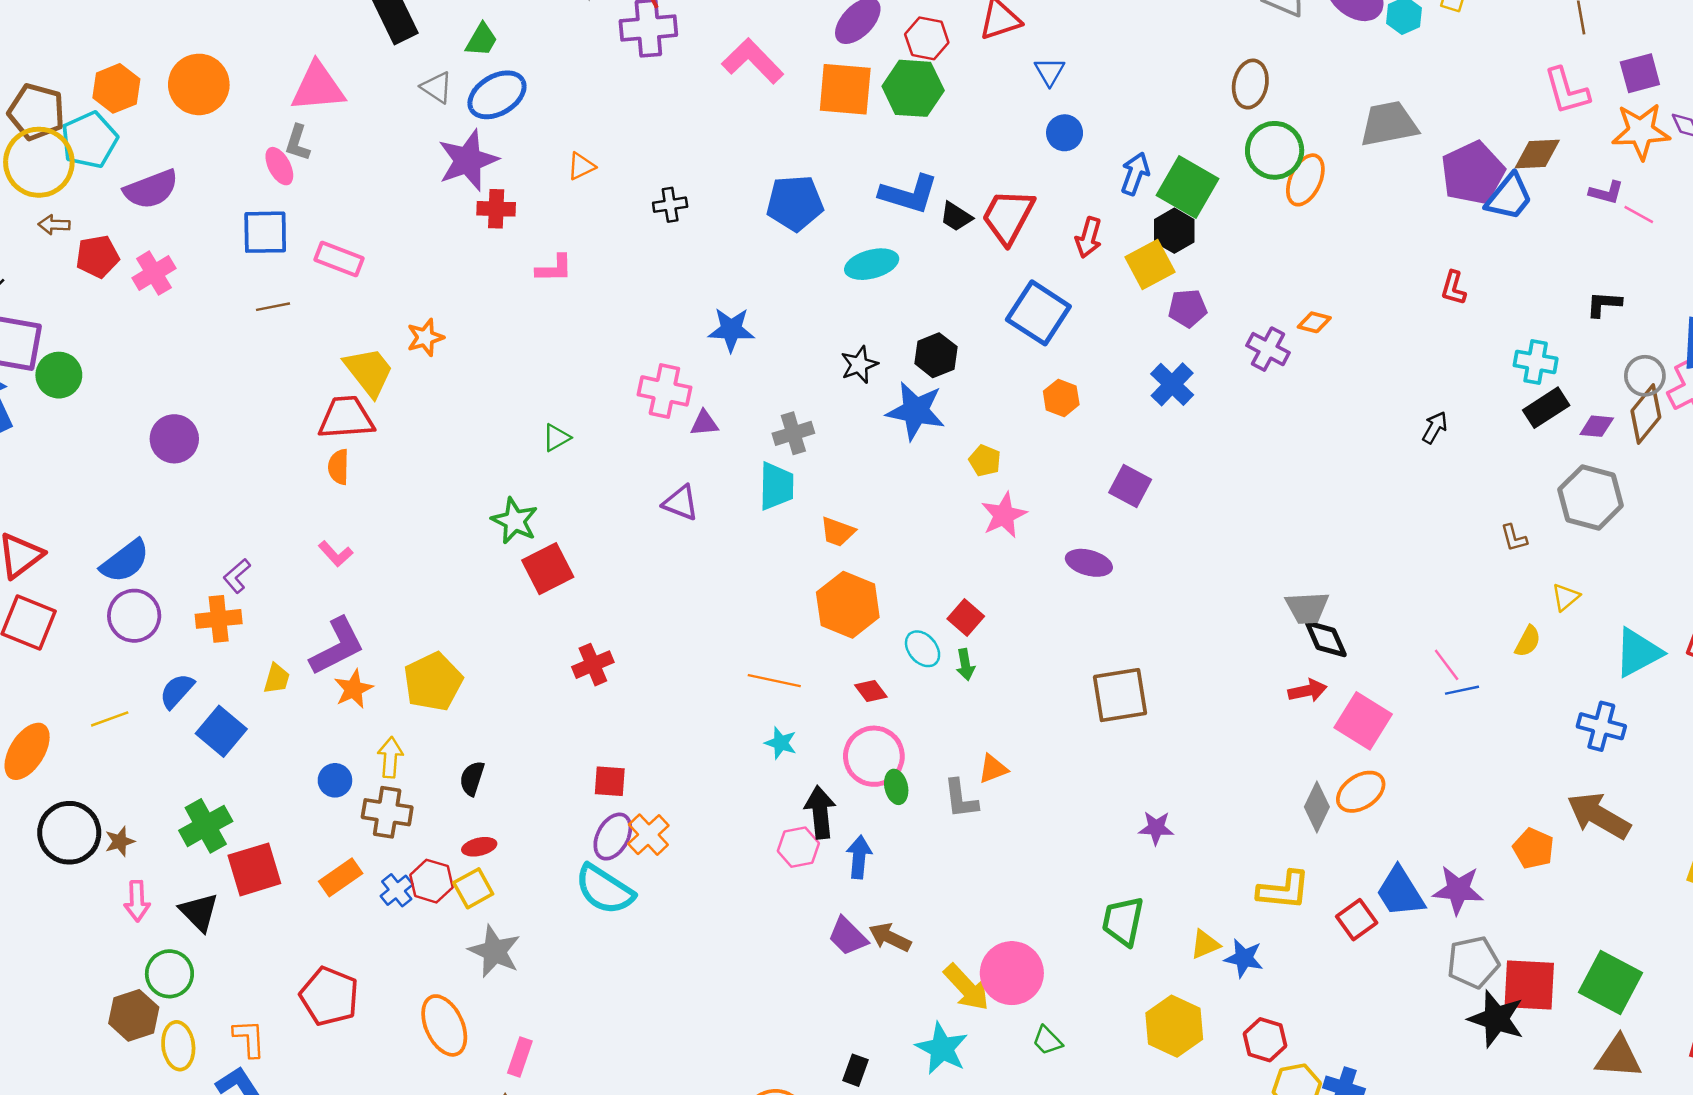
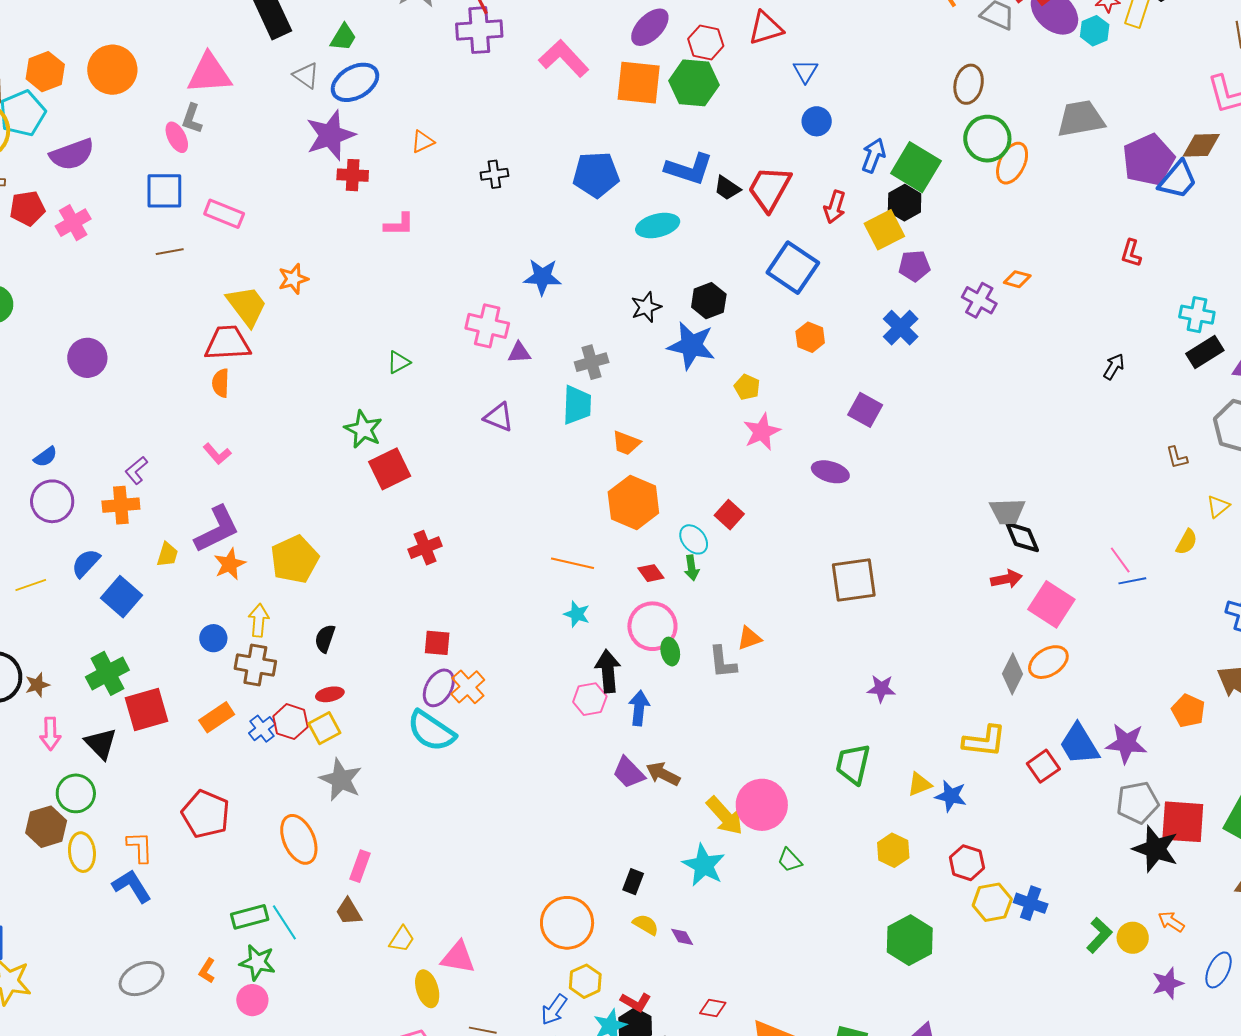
blue semicircle: (125, 561) -> (45, 457), size x0.6
green arrow: (965, 665) -> (692, 568), moved
yellow hexagon: (1174, 1026) -> (893, 850), size x0.7

